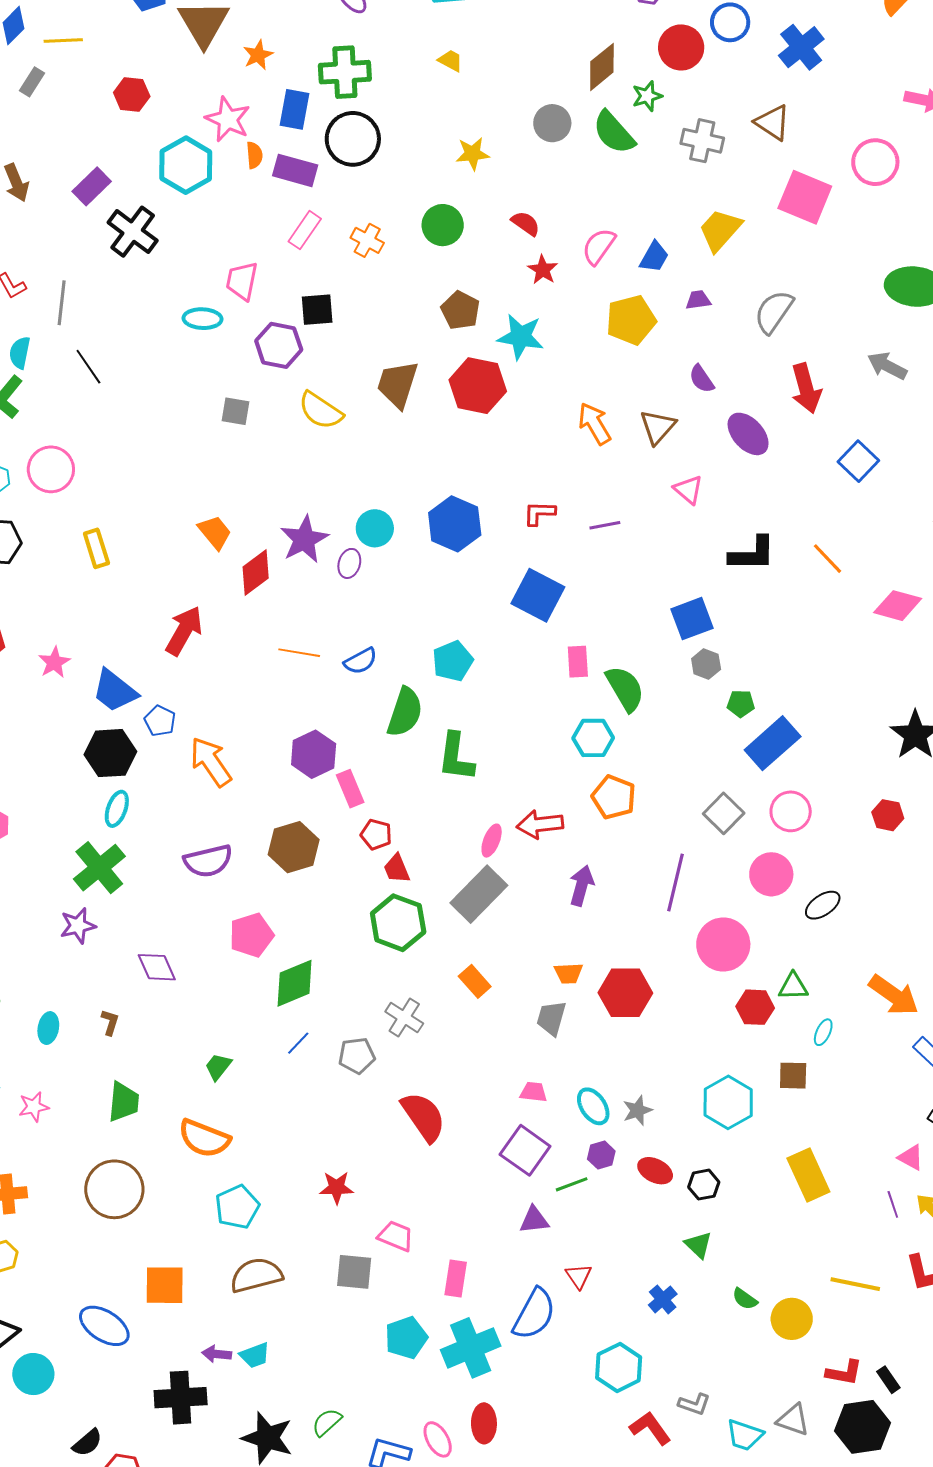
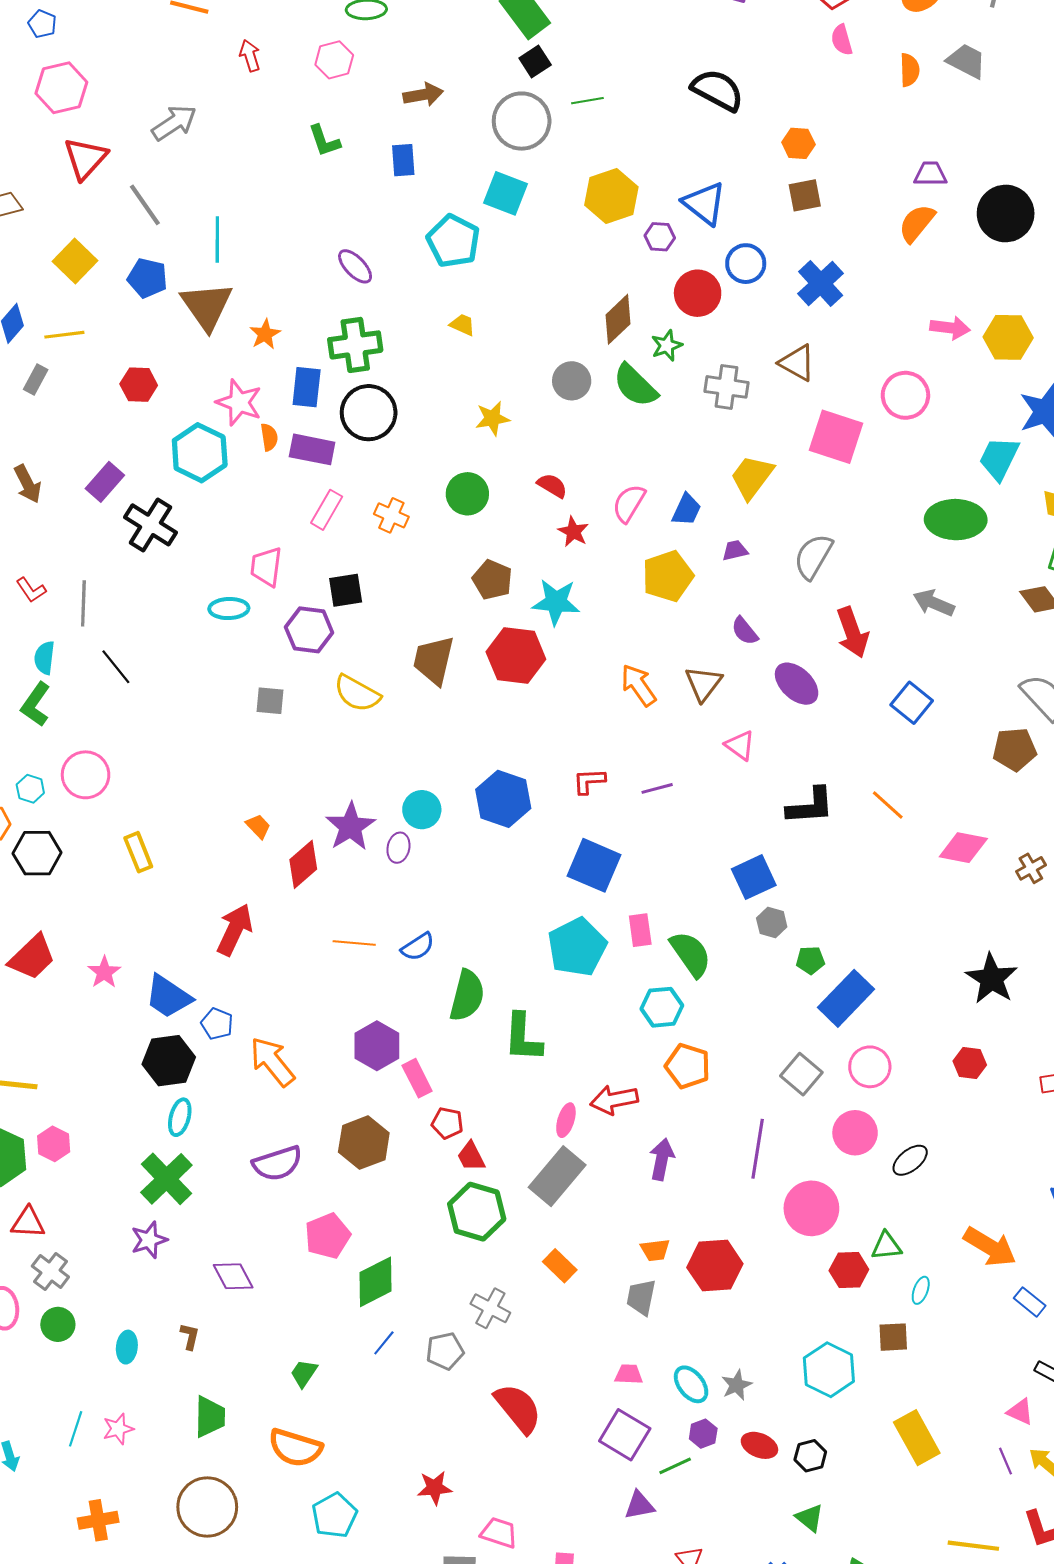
orange trapezoid: (215, 532) -> (258, 826), size x0.7
cyan pentagon: (453, 661) -> (577, 947), moved, size x1.4

